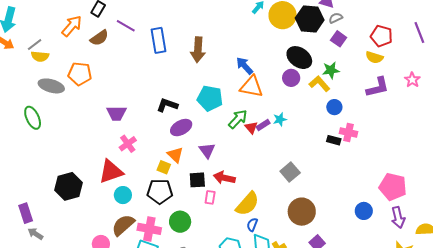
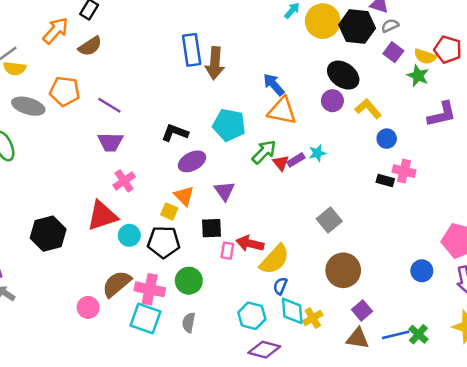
purple line: (126, 26) -> (109, 105), moved
blue rectangle: (158, 40) -> (192, 50), moved
yellow semicircle: (374, 57) -> (425, 56), moved
green star: (331, 70) -> (418, 76), moved, turned 30
red arrow: (224, 178) -> (250, 244), moved
cyan circle: (123, 195) -> (129, 235), moved

